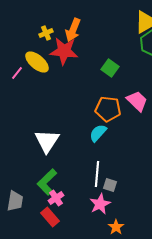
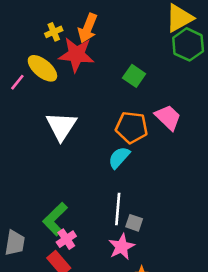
white triangle: (47, 141) -> (61, 126), moved

